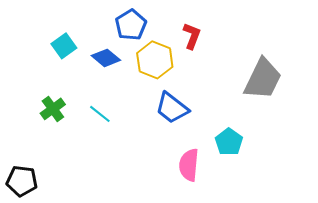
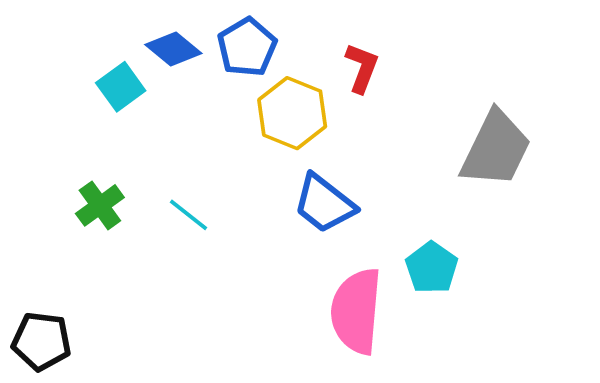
blue diamond: (106, 58) -> (173, 49), moved
pink semicircle: (189, 165) -> (356, 311), size x1.4

